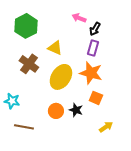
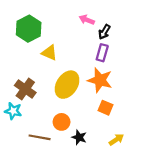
yellow triangle: (55, 48) -> (49, 53), moved
brown cross: (29, 64) -> (25, 89), moved
black star: (76, 110) -> (79, 137), moved
brown line: (24, 127) -> (40, 137), moved

